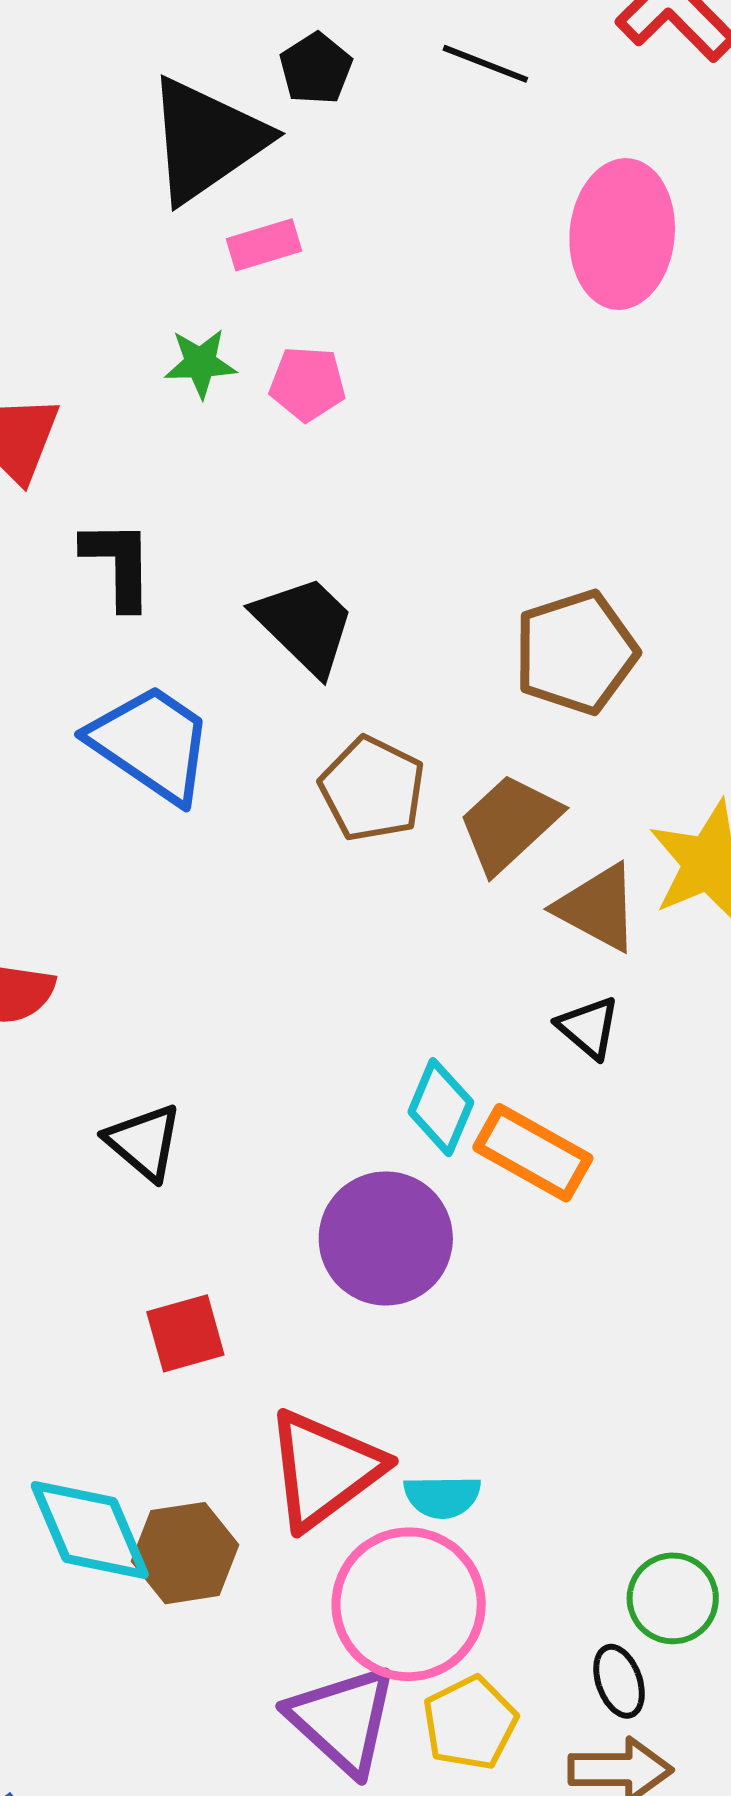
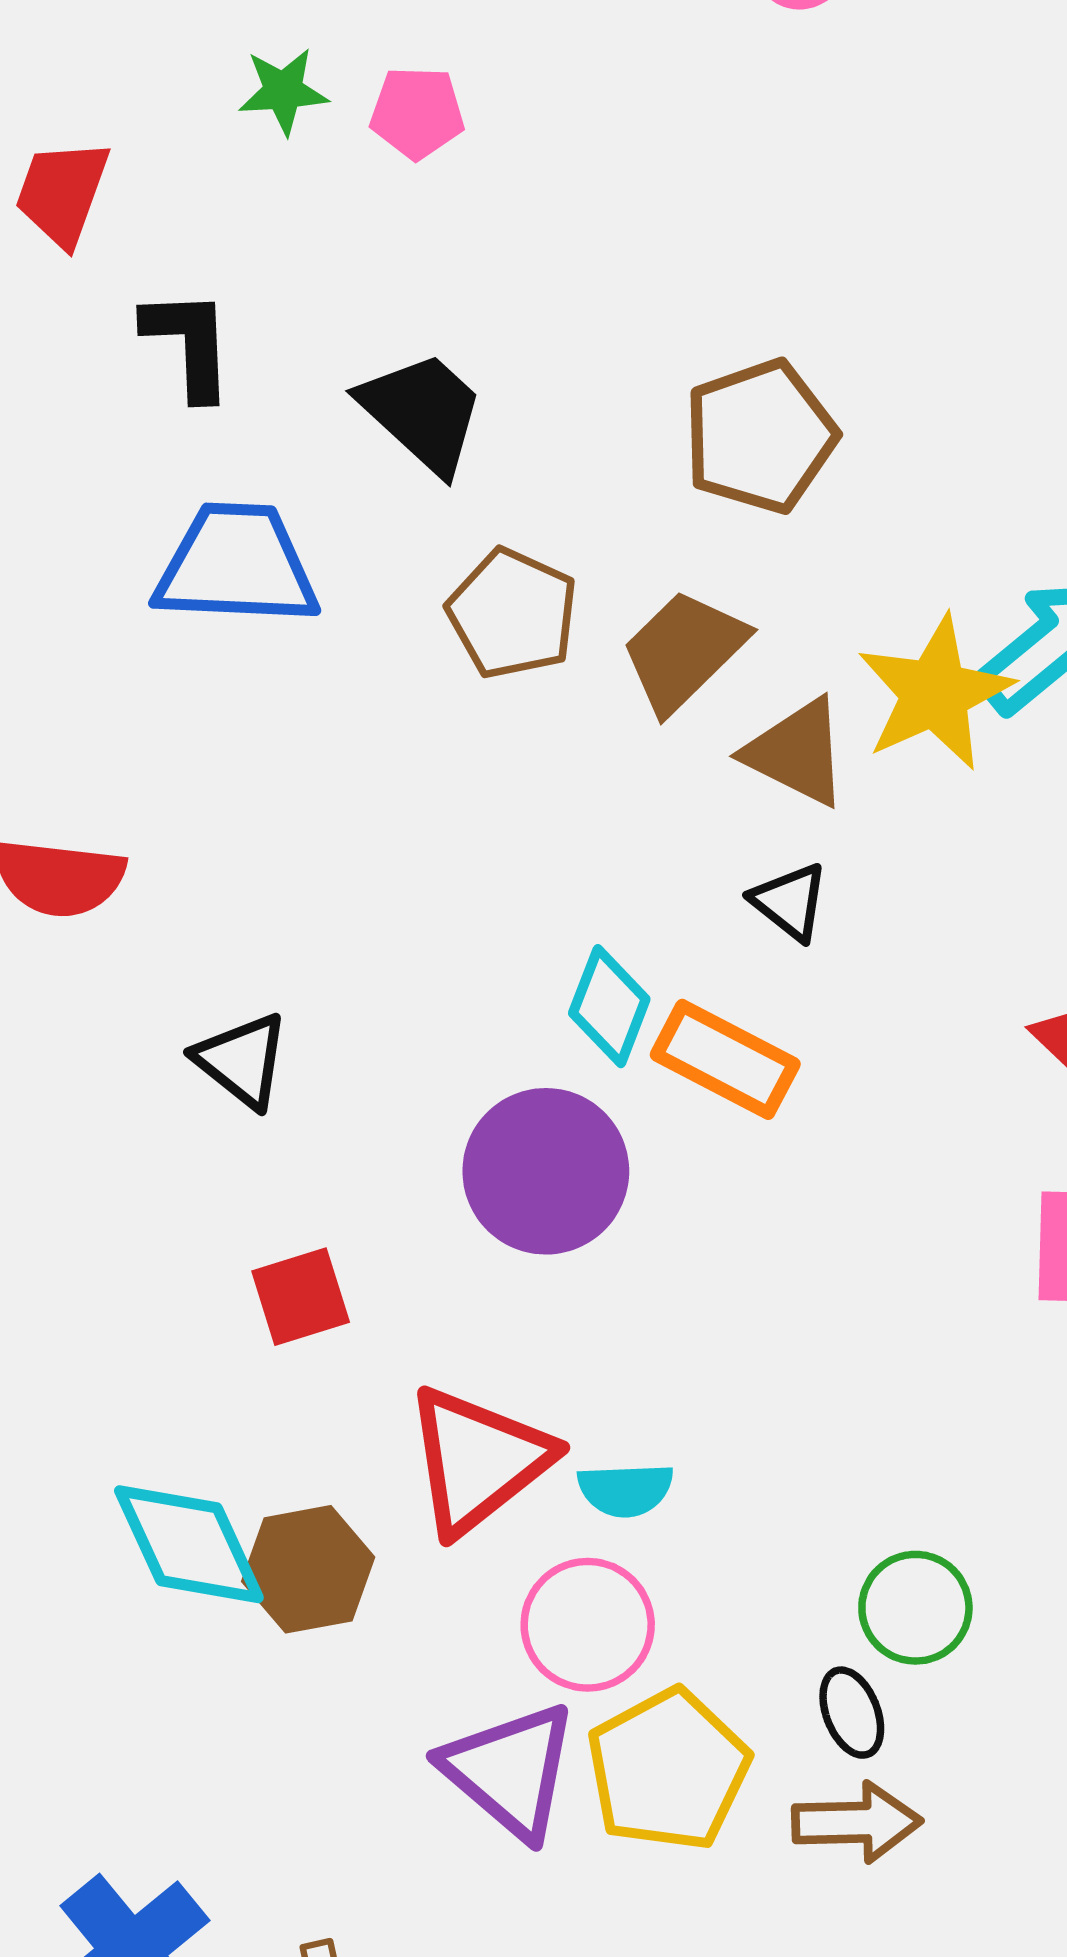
blue trapezoid: (151, 743) -> (237, 565), turned -30
pink circle: (409, 1604) -> (588, 1625), size x0.7
yellow pentagon: (470, 1723) -> (668, 1770), size x1.4

